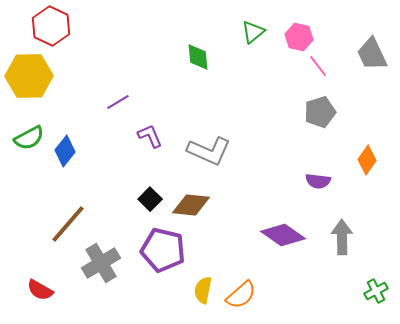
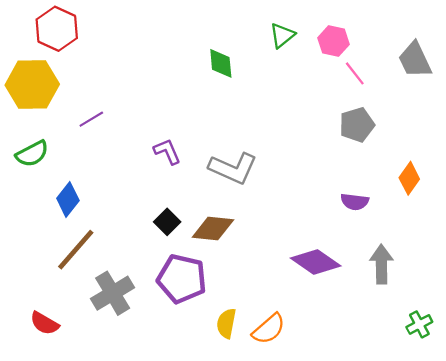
purple line: (118, 102) -> (91, 119), moved
blue diamond: (65, 151) -> (68, 199), moved

